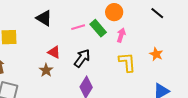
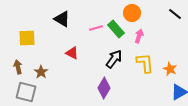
orange star: (156, 54) -> (170, 69), moved
black arrow: (82, 58) -> (114, 59), moved
brown star: (46, 70) -> (41, 72), moved

